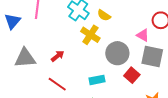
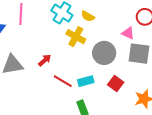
red square: (132, 75) -> (116, 84), moved
red line: (57, 84) -> (63, 81), moved

